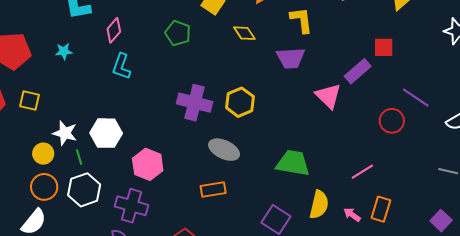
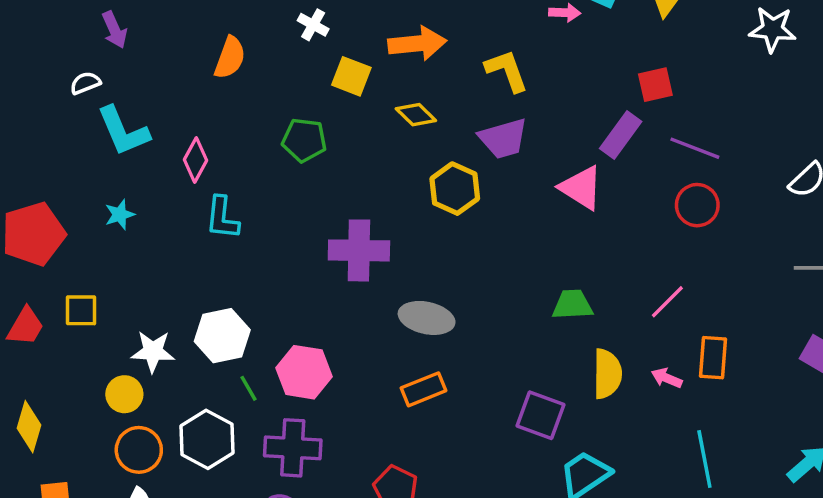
purple line: (416, 98) -> (695, 148), moved
yellow hexagon: (240, 102) -> (455, 189), moved
green line: (79, 157) -> (248, 388), moved
green trapezoid: (293, 163) -> (572, 305), moved, size x0.7

